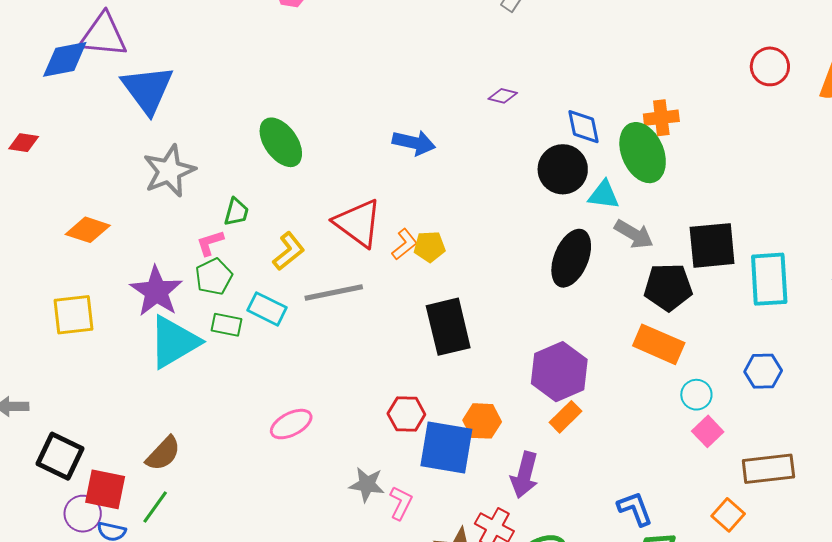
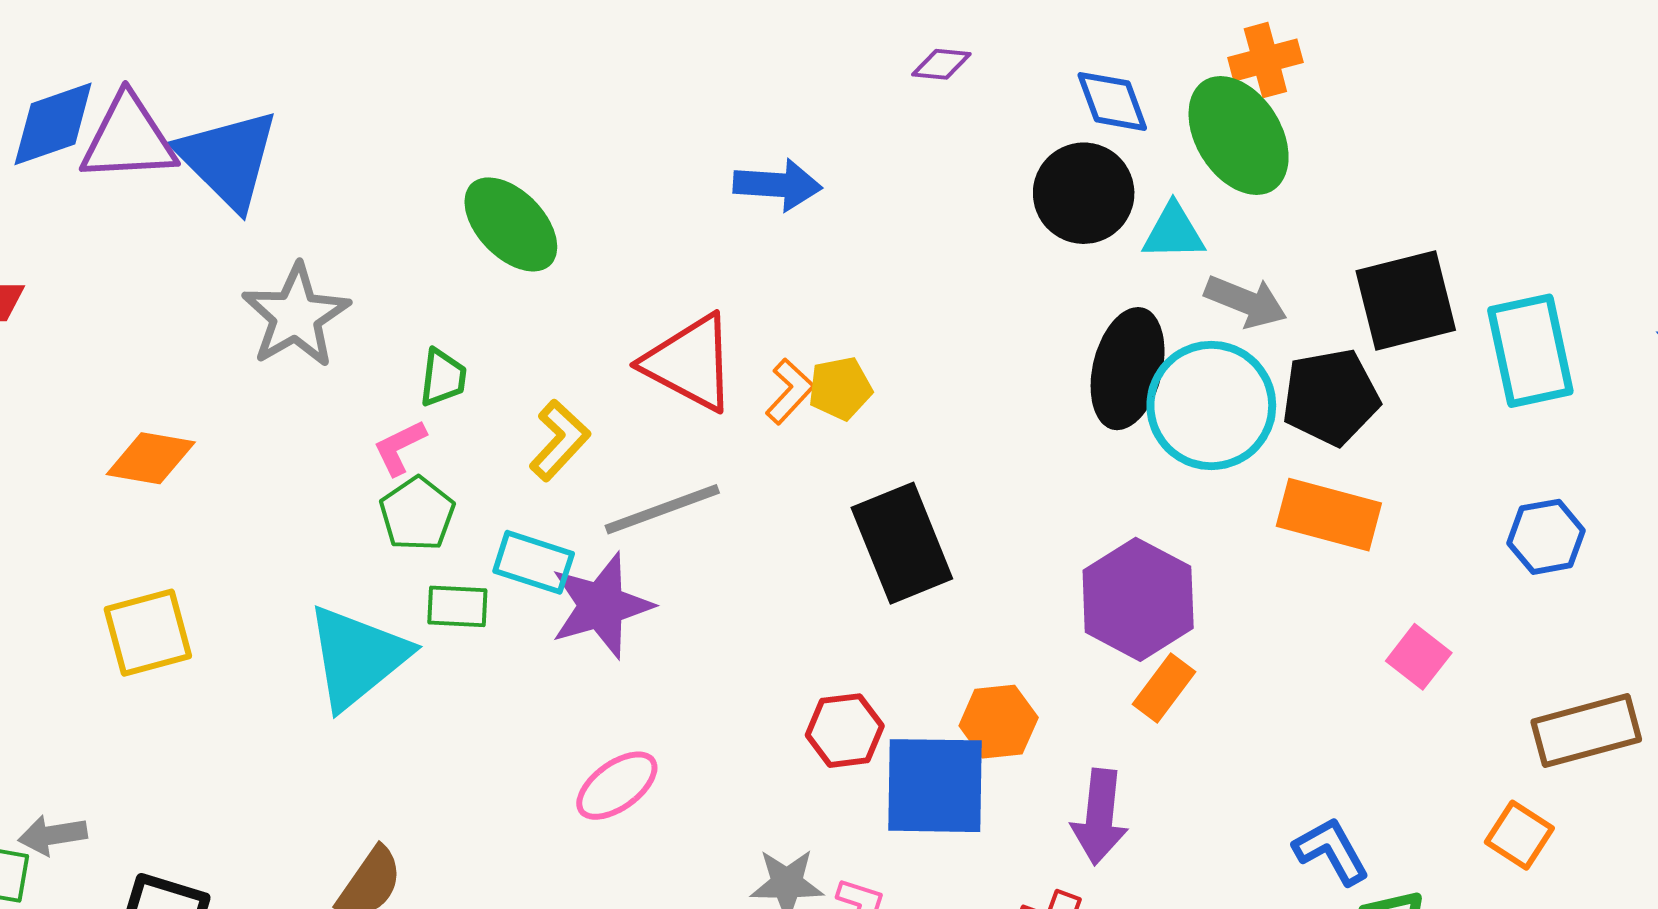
purple triangle: (103, 35) -> (128, 139), moved
purple star: (156, 291) -> (601, 606), moved, turned 30
cyan circle: (696, 395) -> (1211, 405), moved, size x2.0
pink square: (708, 431) -> (1419, 657), moved

